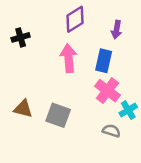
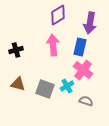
purple arrow: (117, 30) -> (90, 23), size x1.5
black cross: (21, 37) -> (16, 50), moved
cyan cross: (128, 110) -> (67, 86), moved

